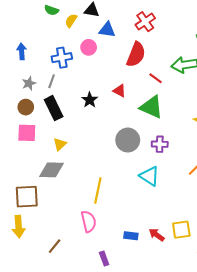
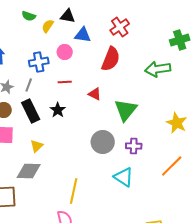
red line: (156, 78) -> (65, 82), moved, turned -40
black star: (90, 100) -> (58, 110), moved
green triangle: (151, 107) -> (126, 110), turned 45

